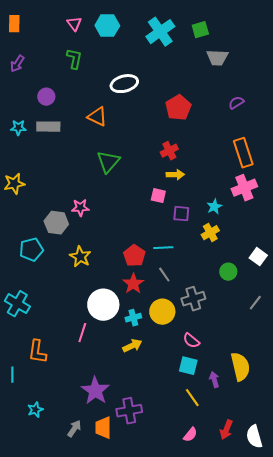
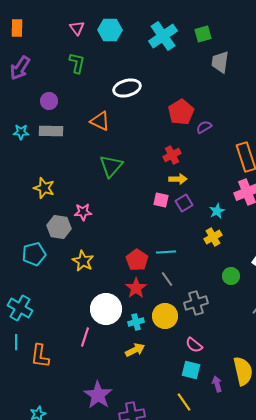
gray trapezoid: (217, 58) -> (220, 62), turned 95
purple arrow: (17, 64) -> (20, 68), size x1.4
purple semicircle: (236, 103) -> (204, 127), moved
yellow star: (14, 184) -> (44, 188), moved, turned 30
purple square: (181, 214) -> (184, 203), moved, turned -36
cyan line: (12, 375) -> (16, 342), moved
yellow line: (192, 398) -> (184, 402), moved

